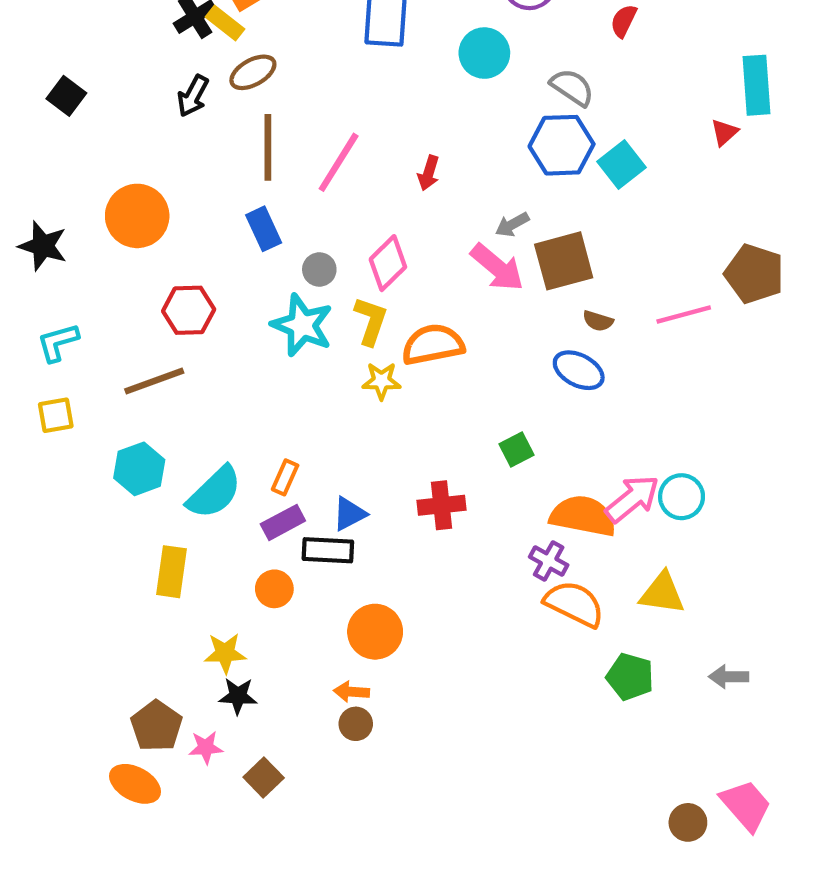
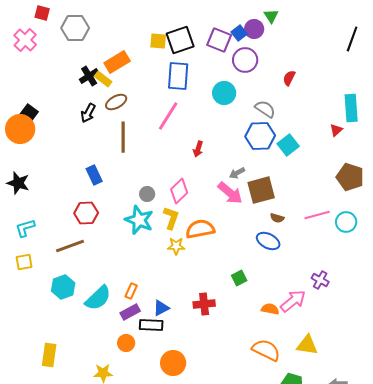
pink line: (339, 162) -> (168, 116), moved
orange circle: (137, 216) -> (20, 129), moved
blue rectangle: (264, 229) -> (94, 175), moved
brown pentagon: (754, 274) -> (350, 177), moved
cyan circle: (682, 497) -> (346, 222), moved
orange semicircle: (583, 516) -> (270, 309), size x0.6
purple cross: (549, 561) -> (320, 280), moved
yellow rectangle: (171, 572) -> (49, 355), moved

